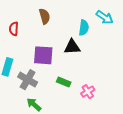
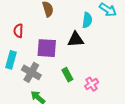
red semicircle: (14, 29) -> (18, 31), moved
green rectangle: (64, 82) -> (67, 75), turned 40

